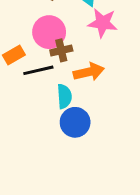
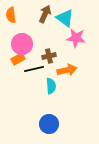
pink circle: (49, 32) -> (22, 44), moved
blue circle: (75, 122) -> (49, 124), moved

